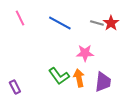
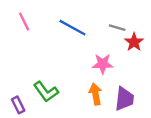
red star: (111, 23) -> (134, 42), moved
green L-shape: (59, 76) -> (46, 92), moved

